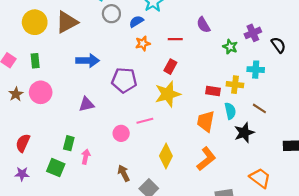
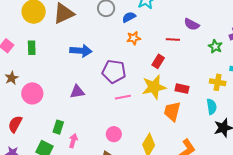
purple semicircle: (203, 25) -> (192, 24), turned -35
red line: (175, 39) -> (173, 39), moved
red rectangle: (213, 91) -> (182, 89), moved
pink circle: (41, 92) -> (32, 93), moved
pink line: (145, 121) -> (123, 97), moved
orange trapezoid: (206, 121) -> (172, 111), moved
pink circle: (121, 133) -> (114, 134), moved

